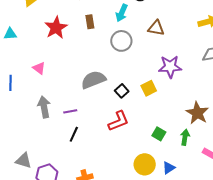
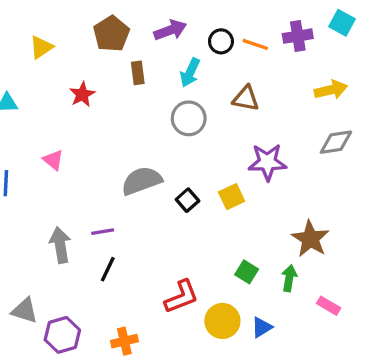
brown rectangle: (90, 22) -> (138, 73), moved
red star: (56, 28) -> (82, 94), size x0.7
gray arrow: (44, 107) -> (60, 245), moved
red L-shape: (118, 121) -> (181, 297), moved

